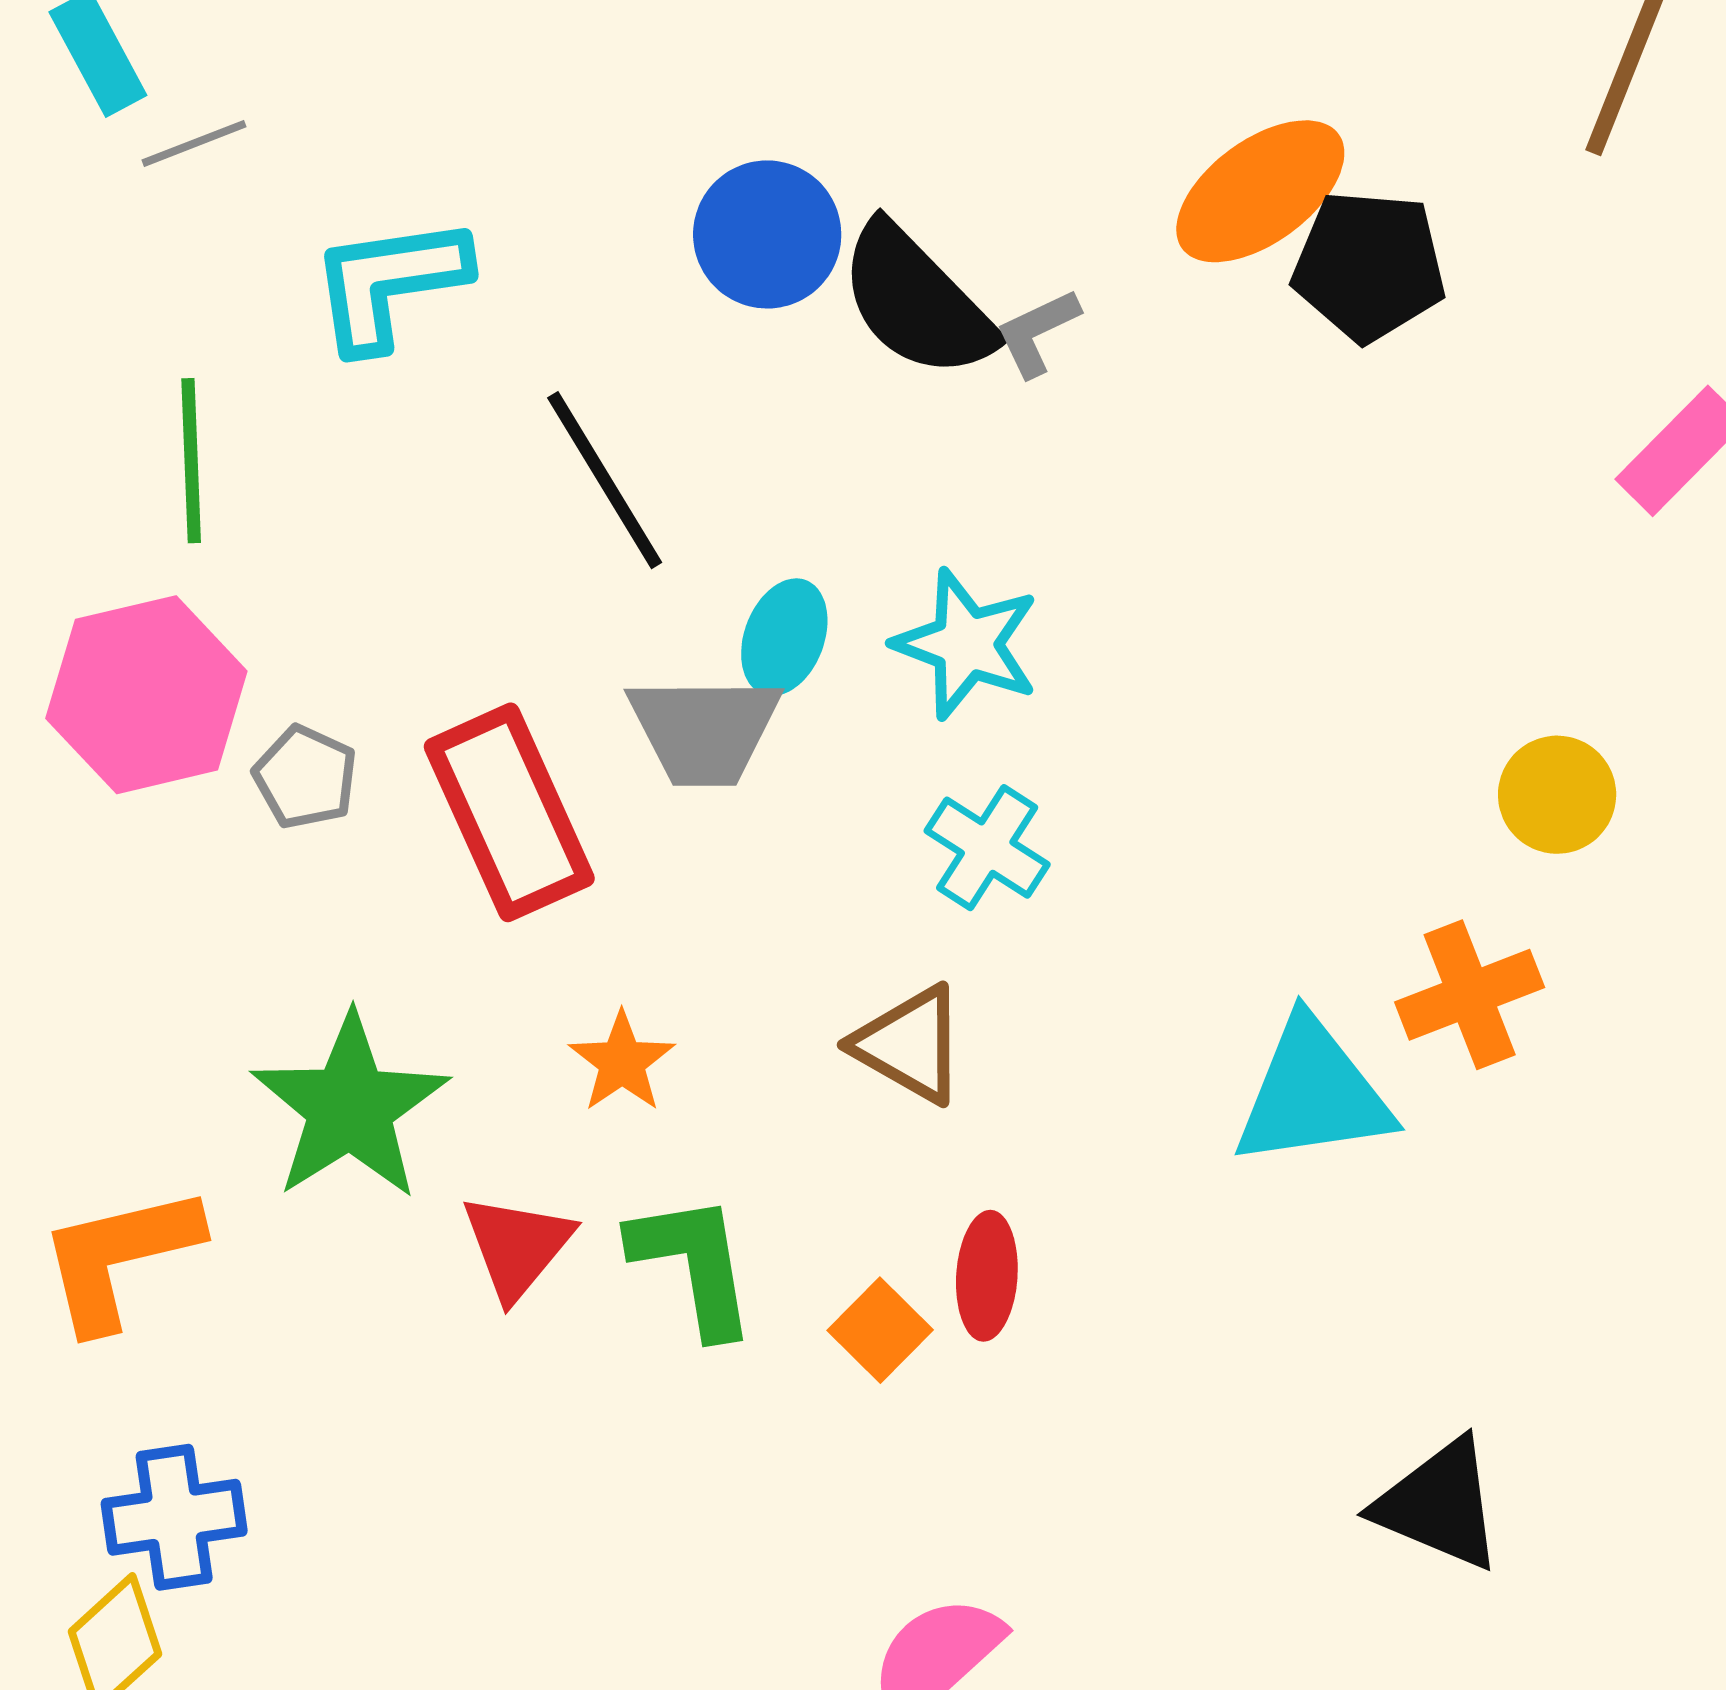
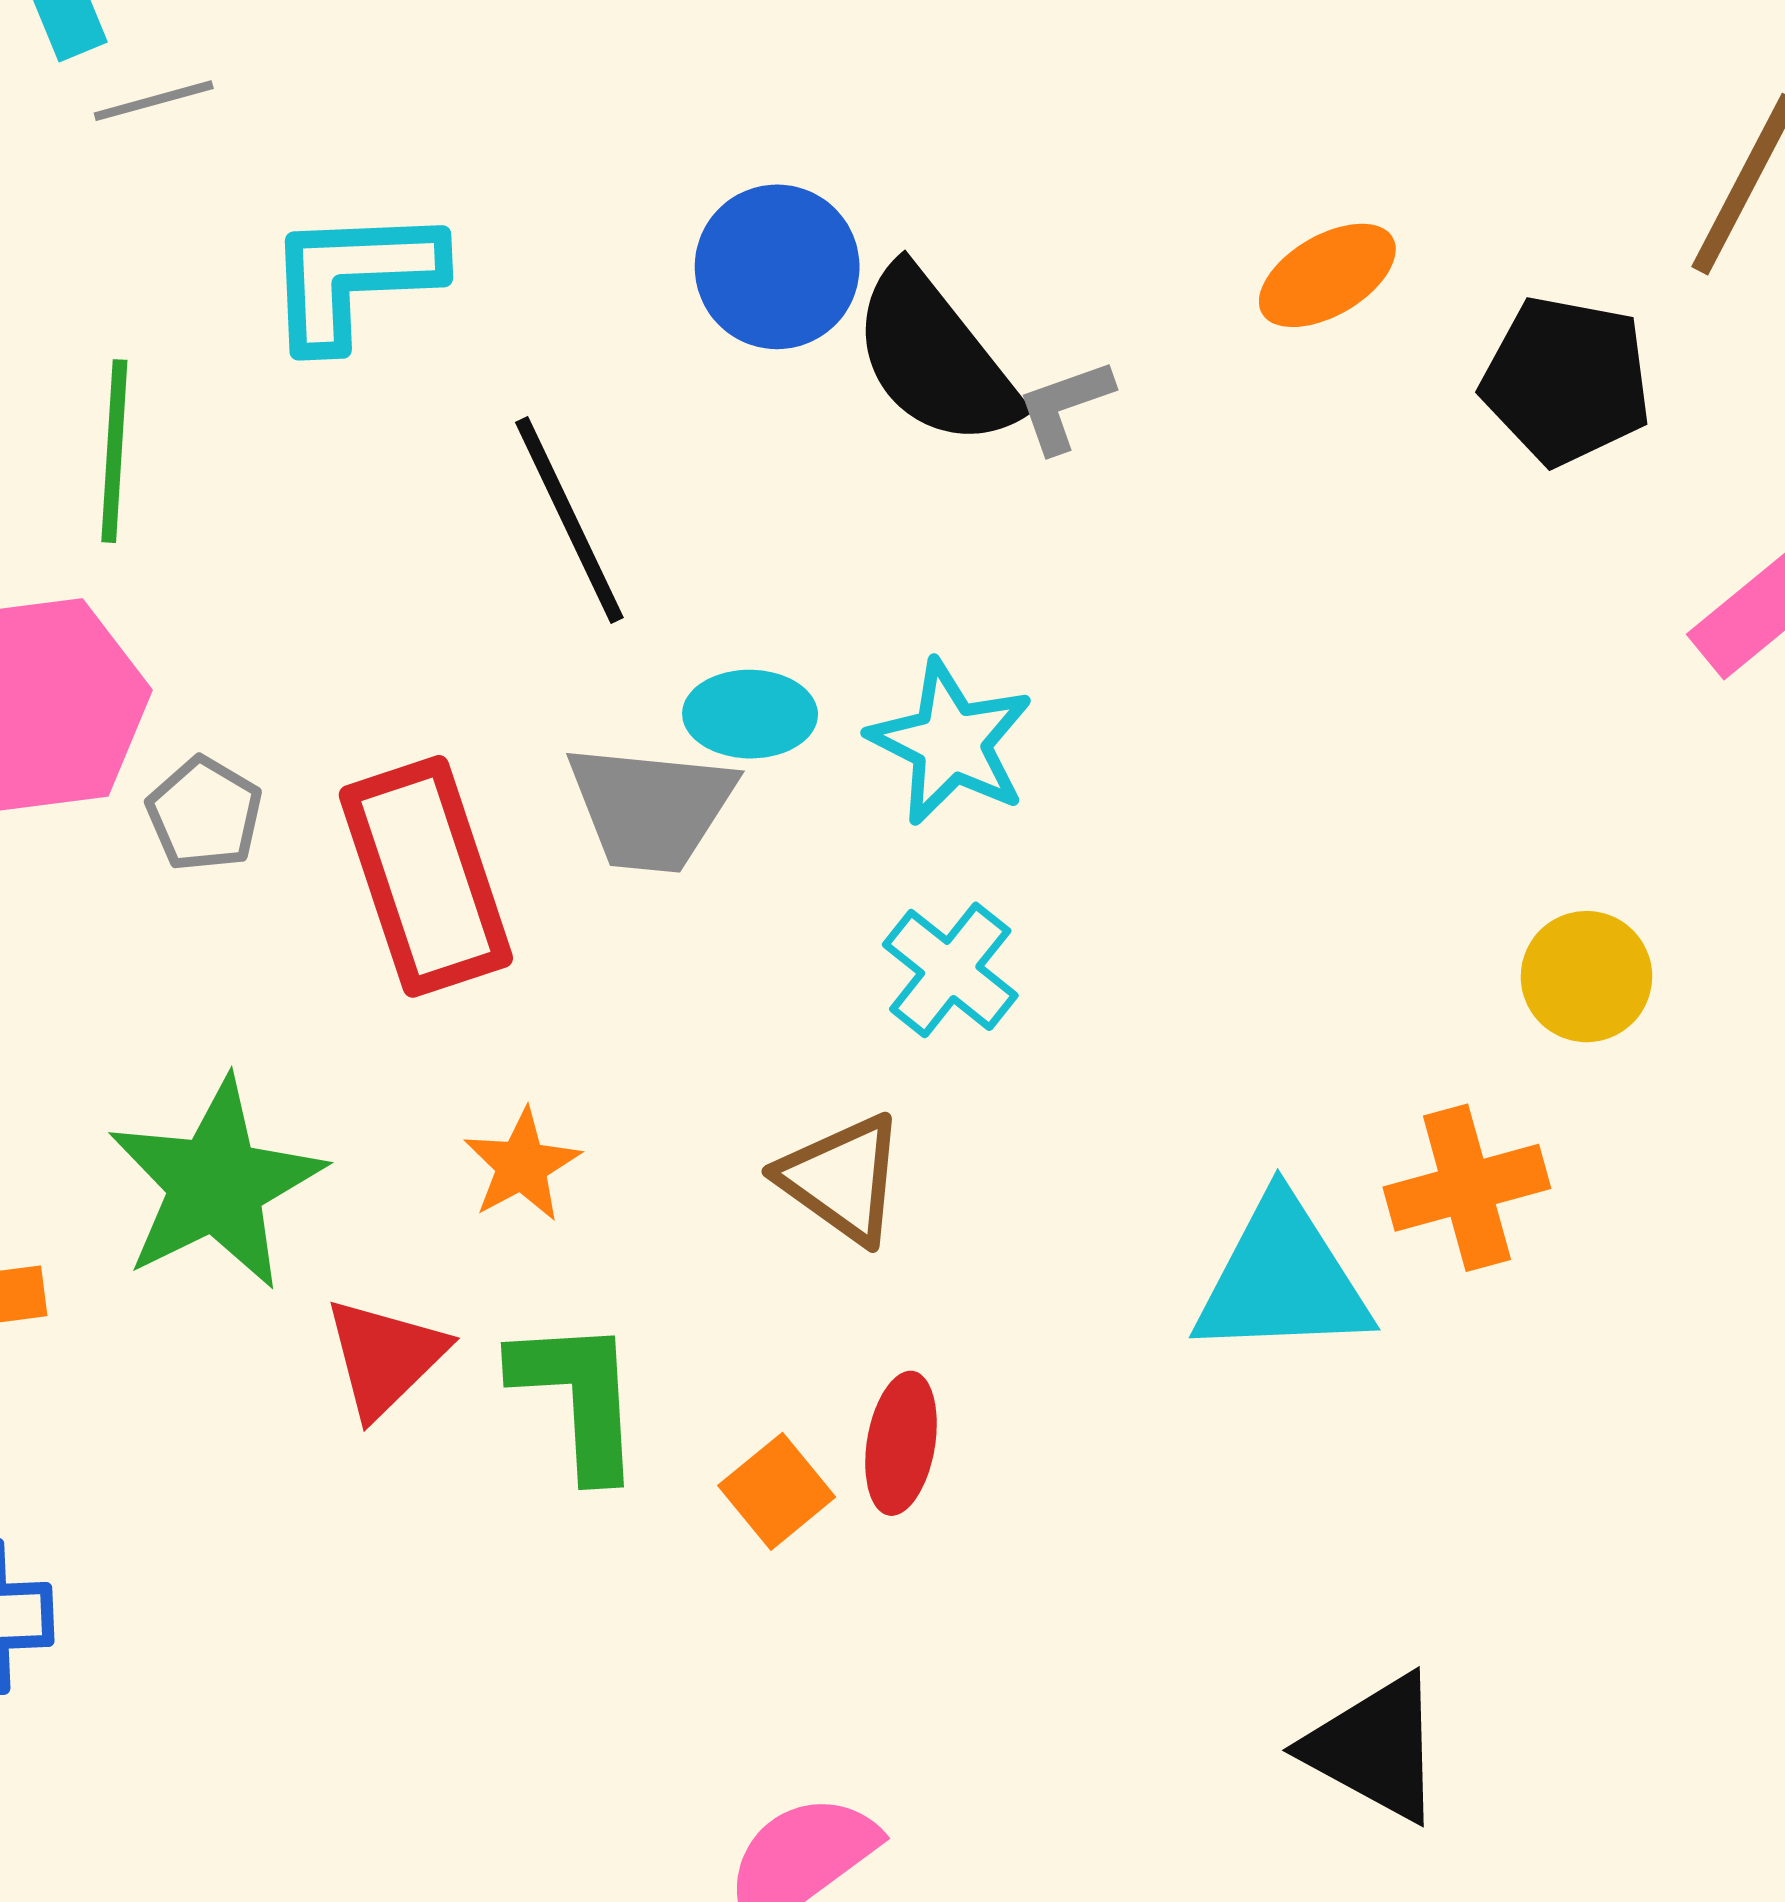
orange ellipse: (1260, 191) -> (1327, 275), size x0.7
black pentagon: (1369, 266) -> (1566, 381), moved
cyan ellipse: (784, 637) -> (750, 714), turned 64

